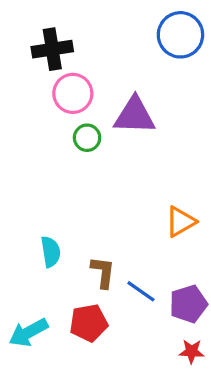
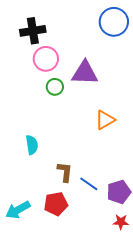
orange triangle: (180, 222) -> (105, 120), moved
cyan semicircle: (51, 252) -> (32, 145), moved

